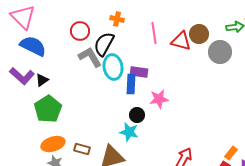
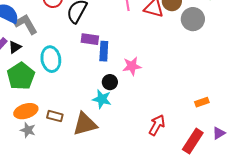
gray L-shape: (90, 57) -> (26, 24), moved
cyan ellipse: (113, 67) -> (51, 59), moved
purple rectangle: (139, 72) -> (90, 39), moved
orange rectangle: (231, 153) -> (202, 102), moved, turned 32

